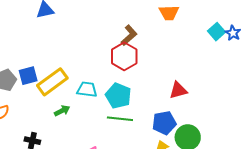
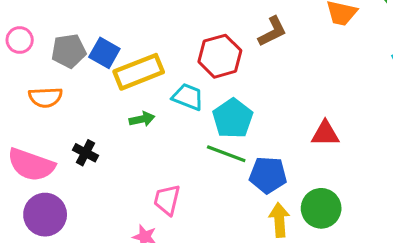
red hexagon: (124, 56) -> (220, 56), moved
blue square: (28, 76) -> (104, 53), turned 30
blue pentagon: (164, 123) -> (268, 175), moved

